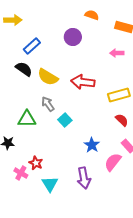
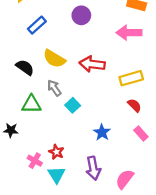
pink arrow: (117, 53) -> (129, 33), size x1.6
black semicircle: (24, 69) -> (25, 67), moved
pink semicircle: (113, 162) -> (125, 179), moved
red star: (36, 163) -> (56, 152), moved
pink cross: (21, 173) -> (35, 161), moved

